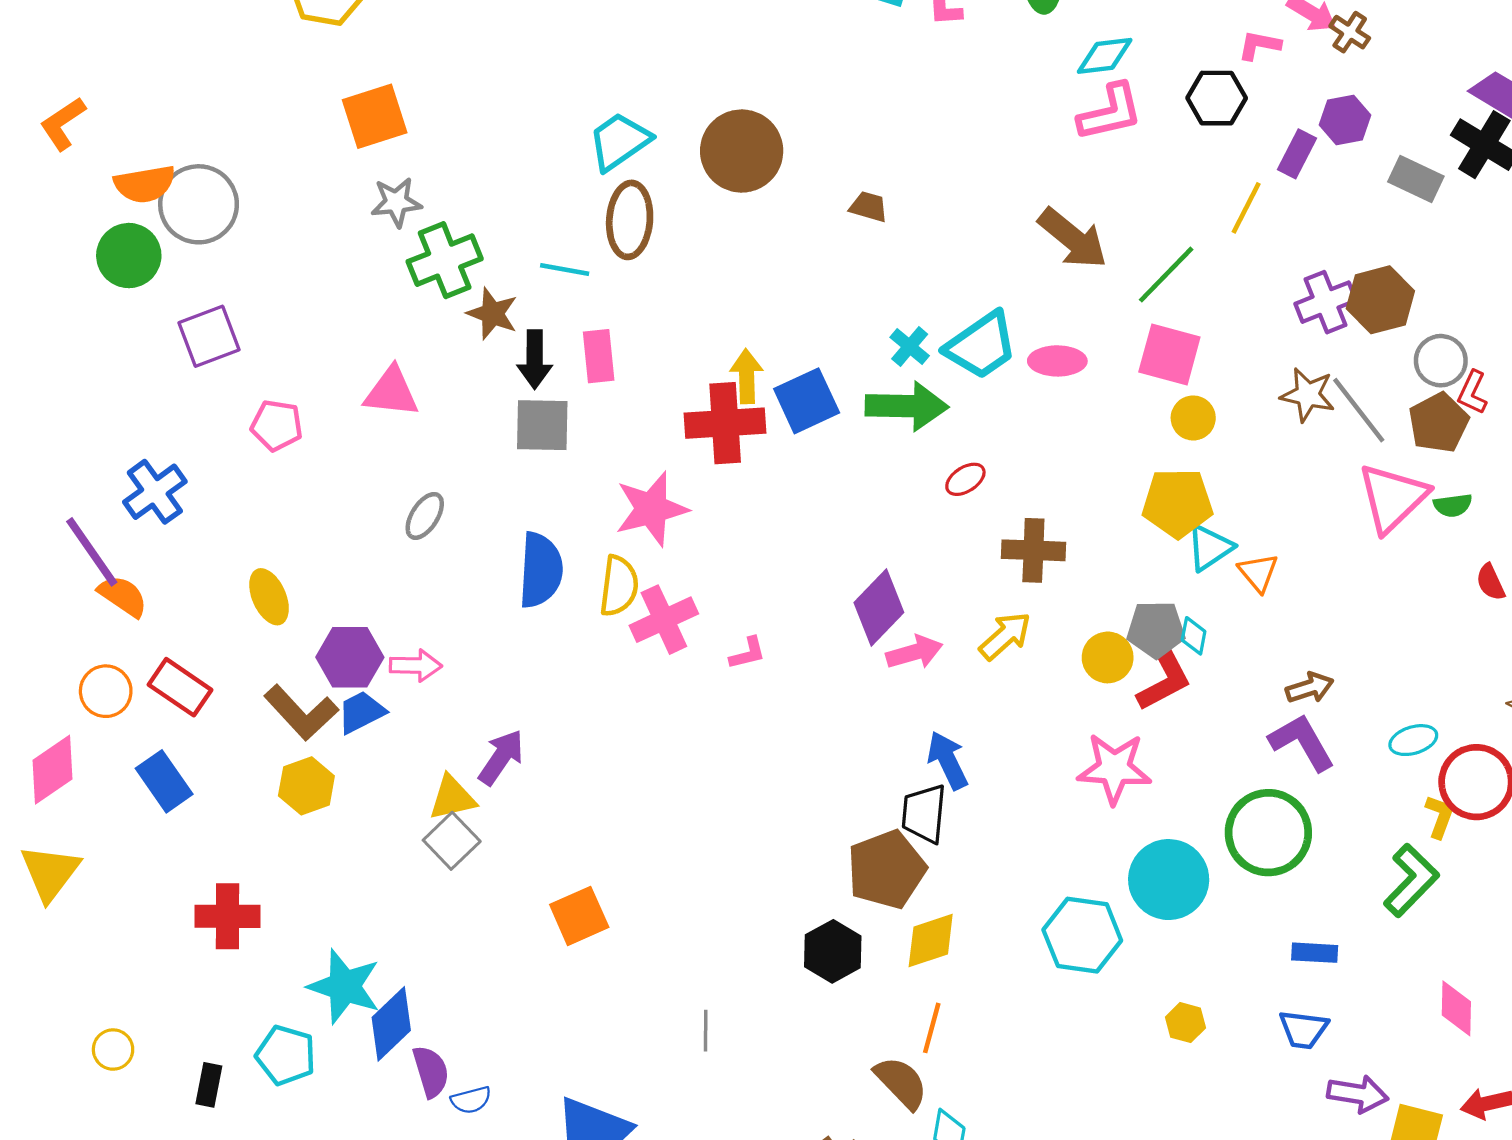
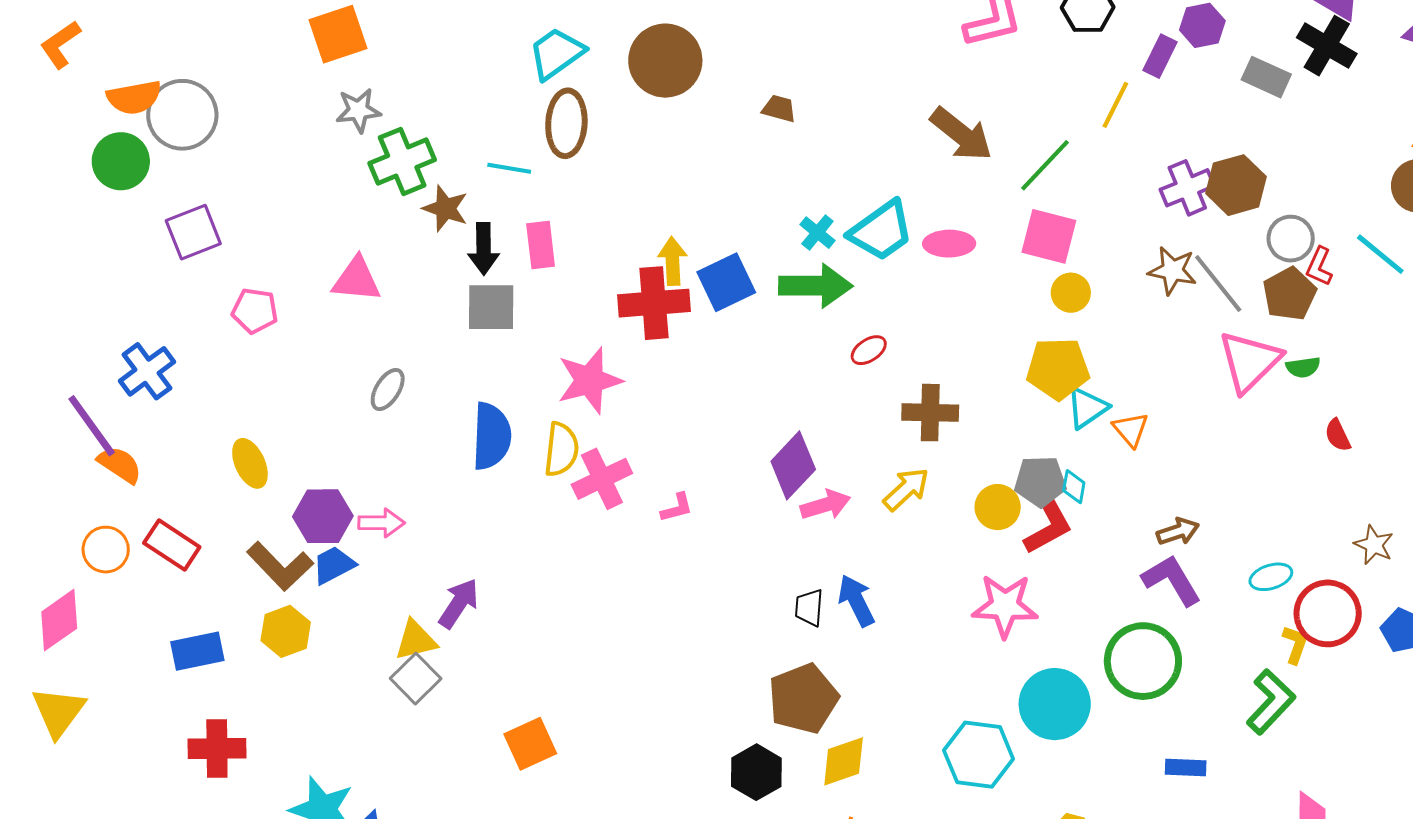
blue rectangle: (164, 781) -> (197, 651), moved, turned -66
black trapezoid: (924, 814) -> (809, 608), moved, size x0.7

